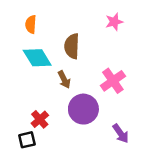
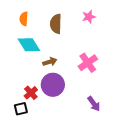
brown semicircle: (72, 46) -> (56, 24), moved
brown arrow: (64, 80) -> (50, 62), turned -80
purple circle: (83, 109) -> (53, 85), moved

